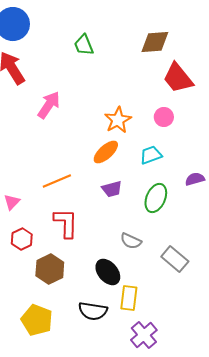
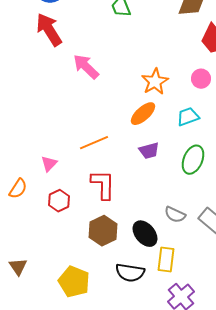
pink arrow: (49, 105) -> (86, 67), turned -80
gray semicircle: (131, 241) -> (175, 215), moved
brown hexagon: (50, 269) -> (103, 231), moved

